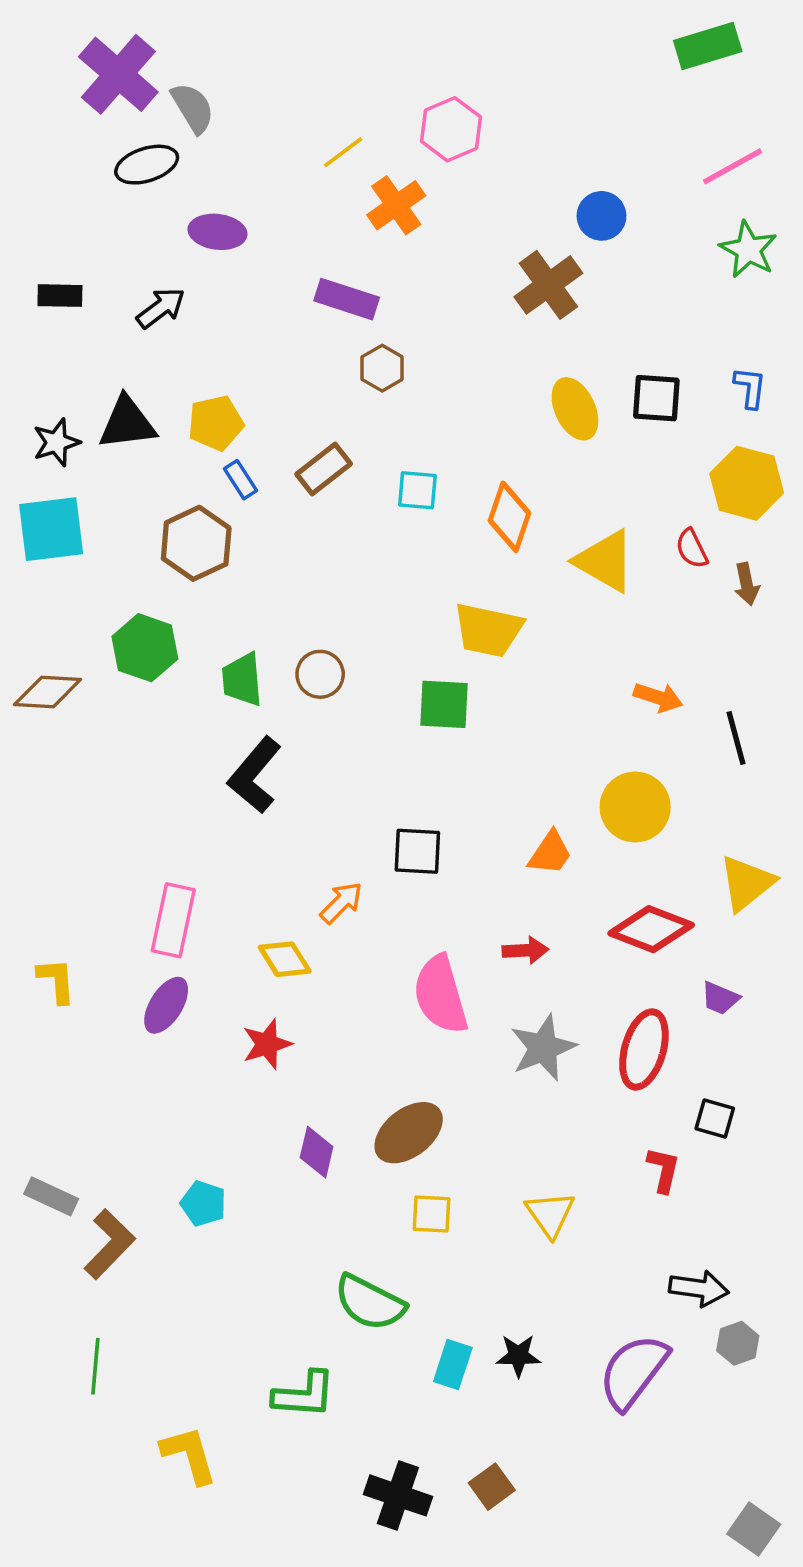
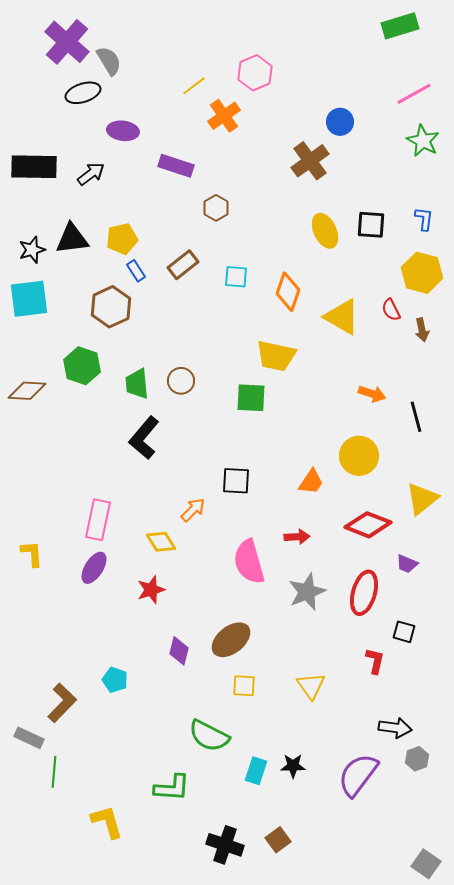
black rectangle: (60, 296) -> (34, 167), size x1.8
purple rectangle: (347, 299) -> (176, 166), moved
gray rectangle: (51, 1196) -> (29, 738), moved

